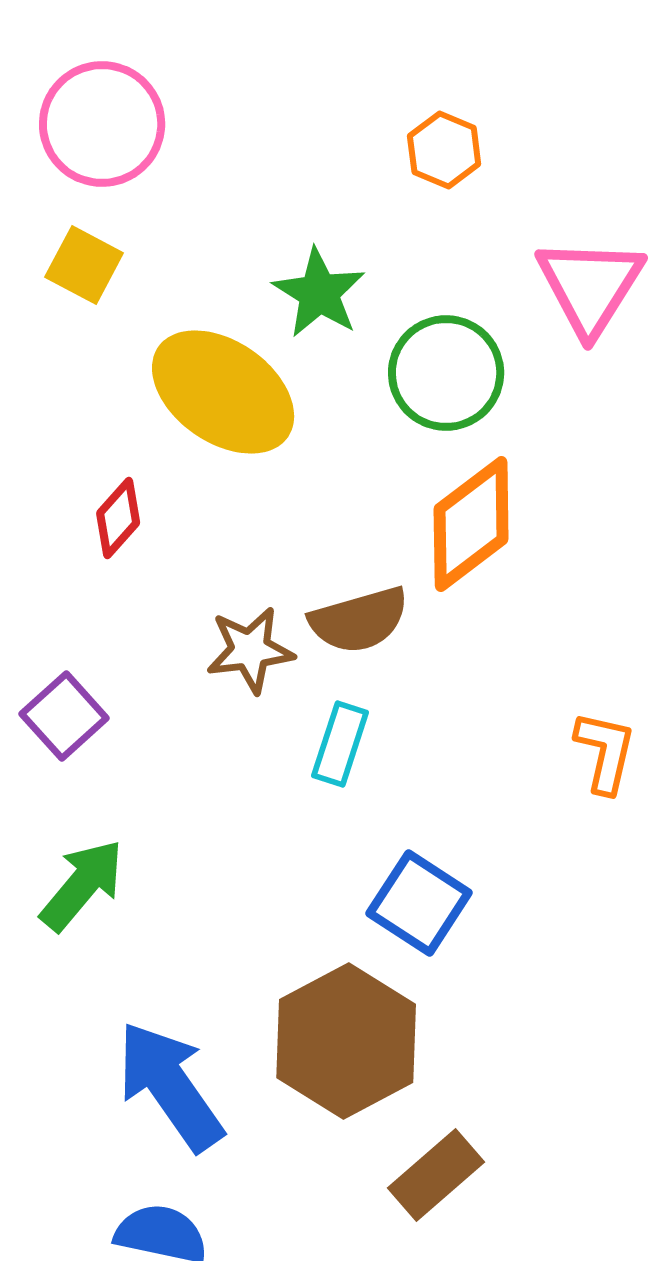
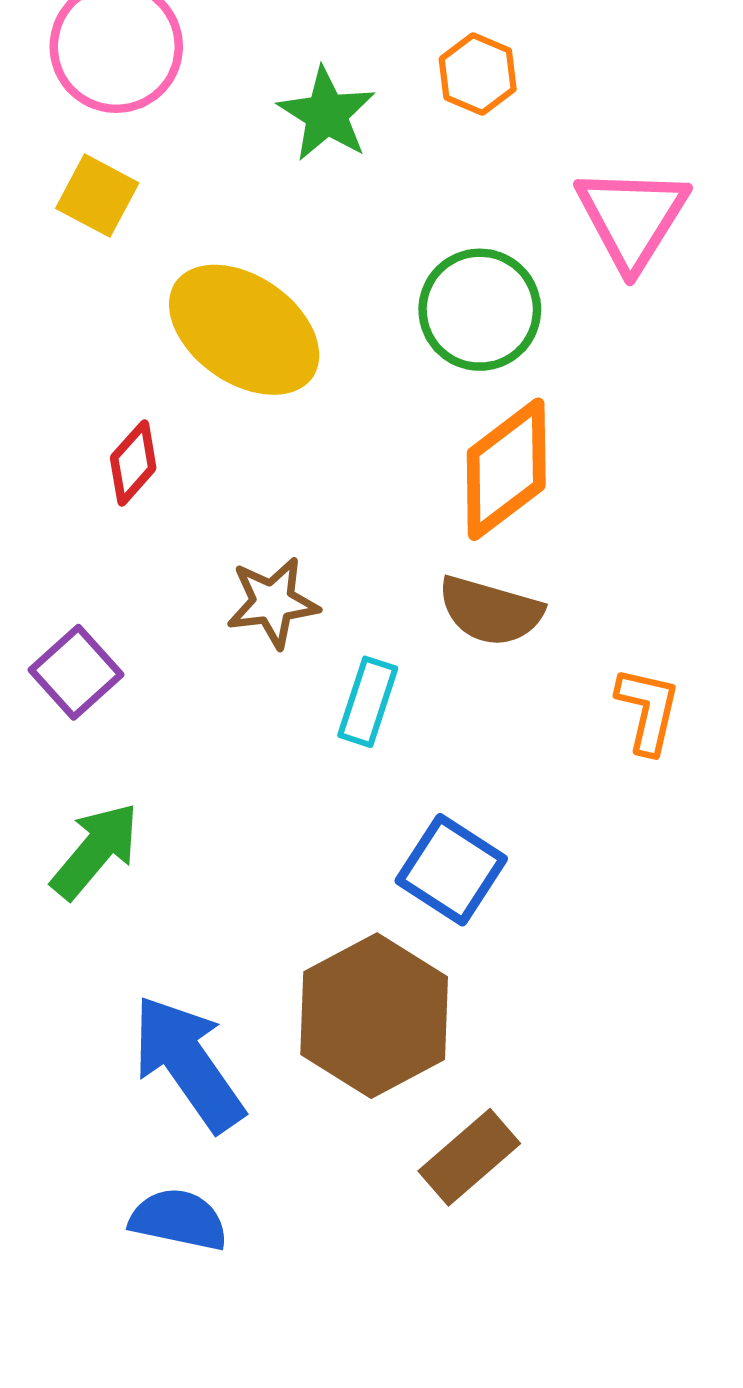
green star: (319, 293) -> (327, 114), moved
brown semicircle: (359, 620) -> (490, 611), moved, turned 32

